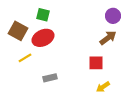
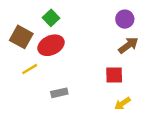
green square: (43, 15) -> (51, 18), turned 32
purple circle: (113, 16) -> (125, 19), moved

